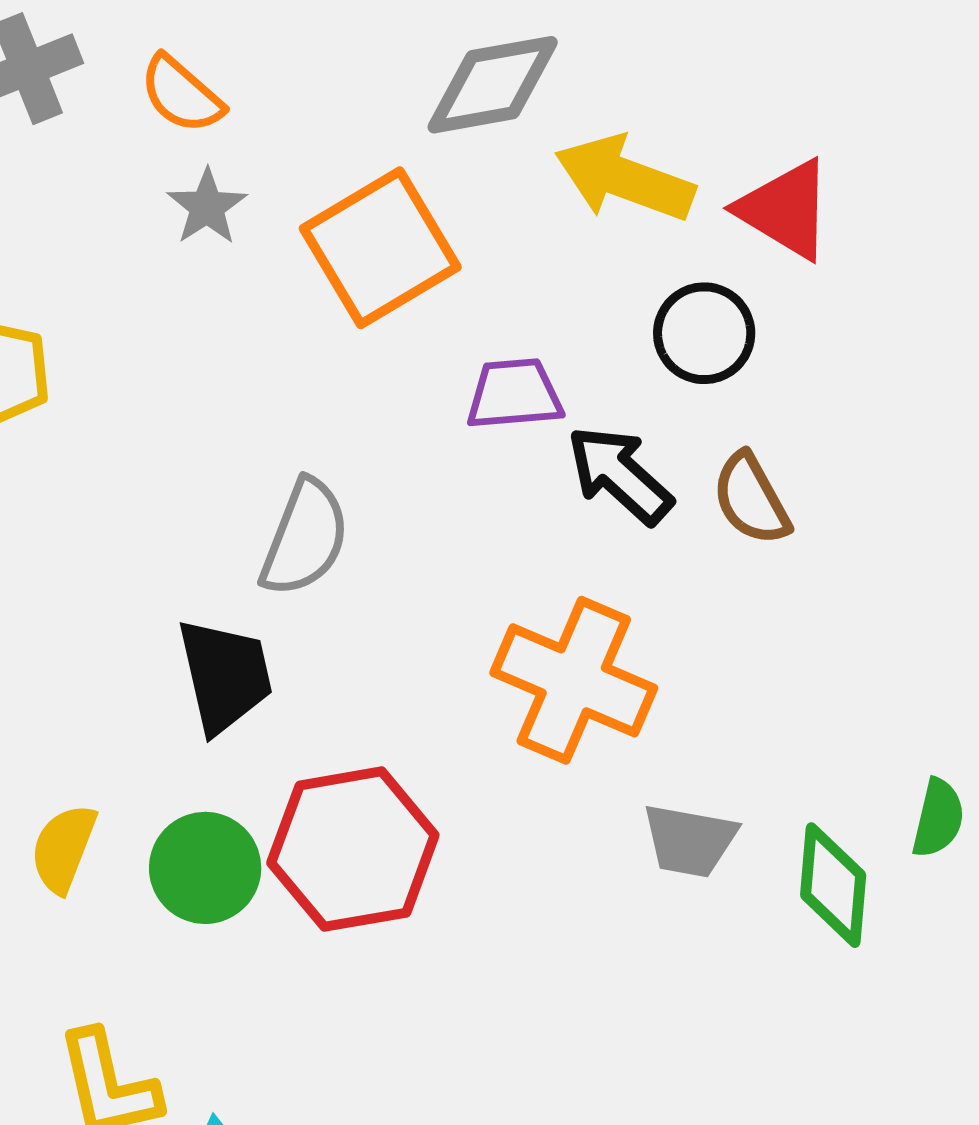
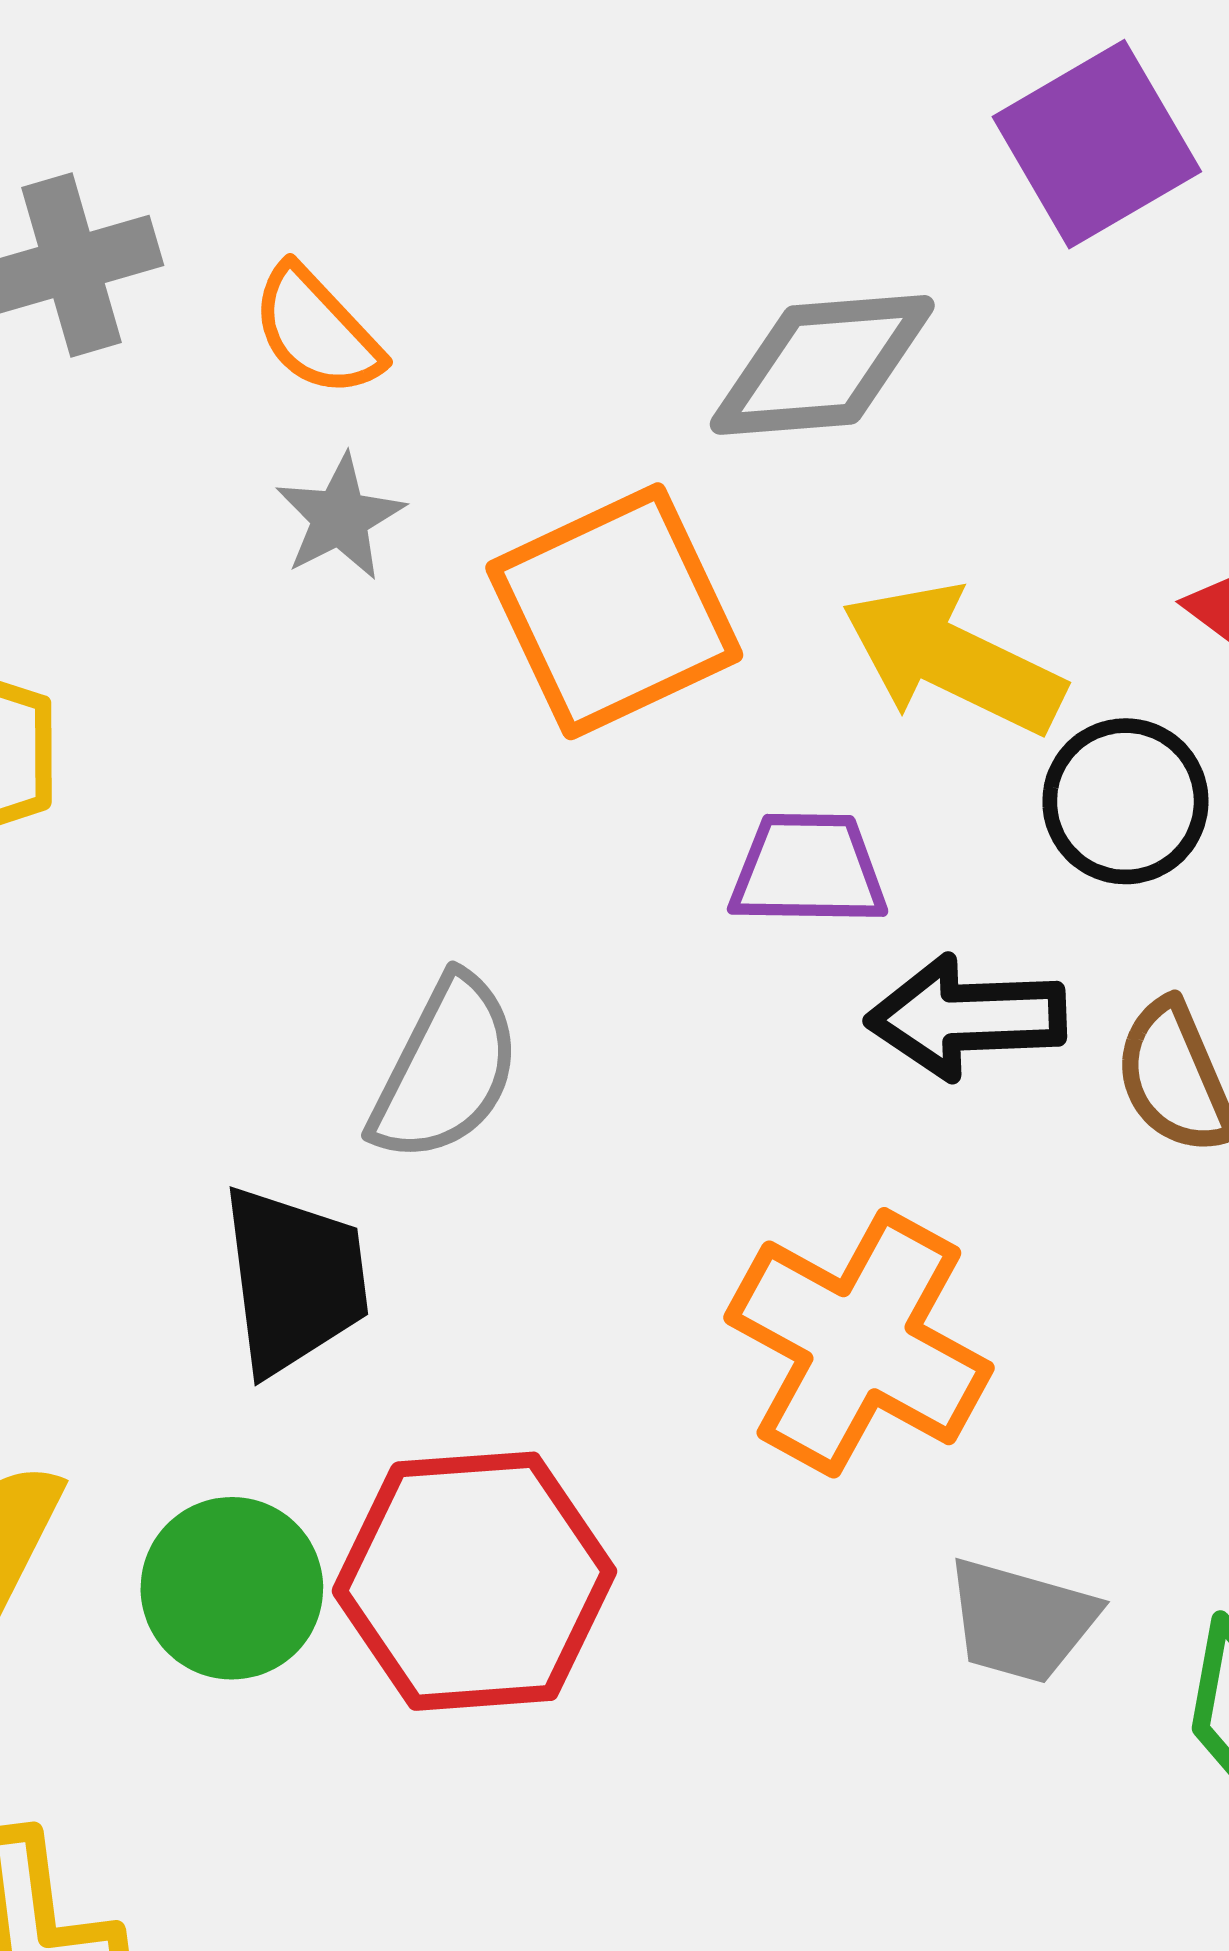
yellow arrow: (625, 179) -> (953, 659), moved
black arrow: (620, 475) -> (966, 1017), turned -50

